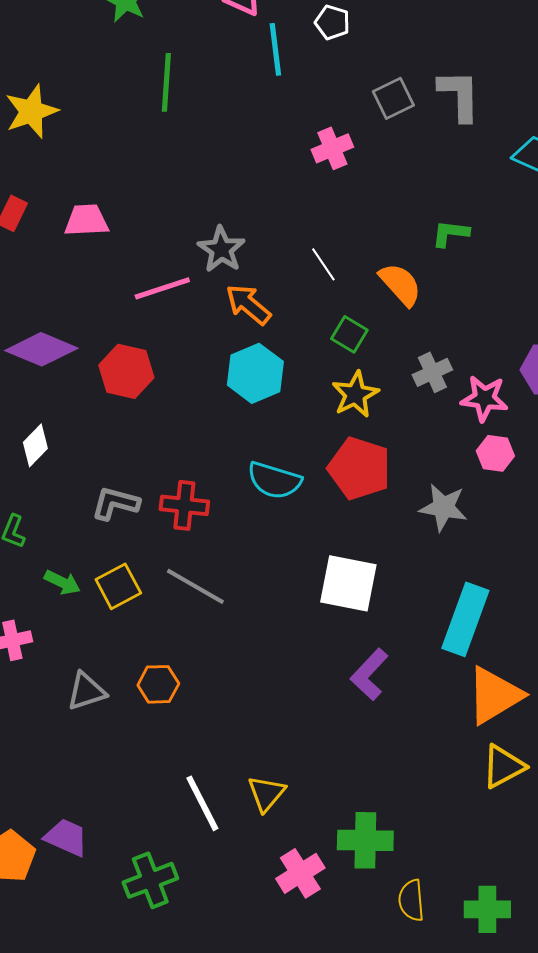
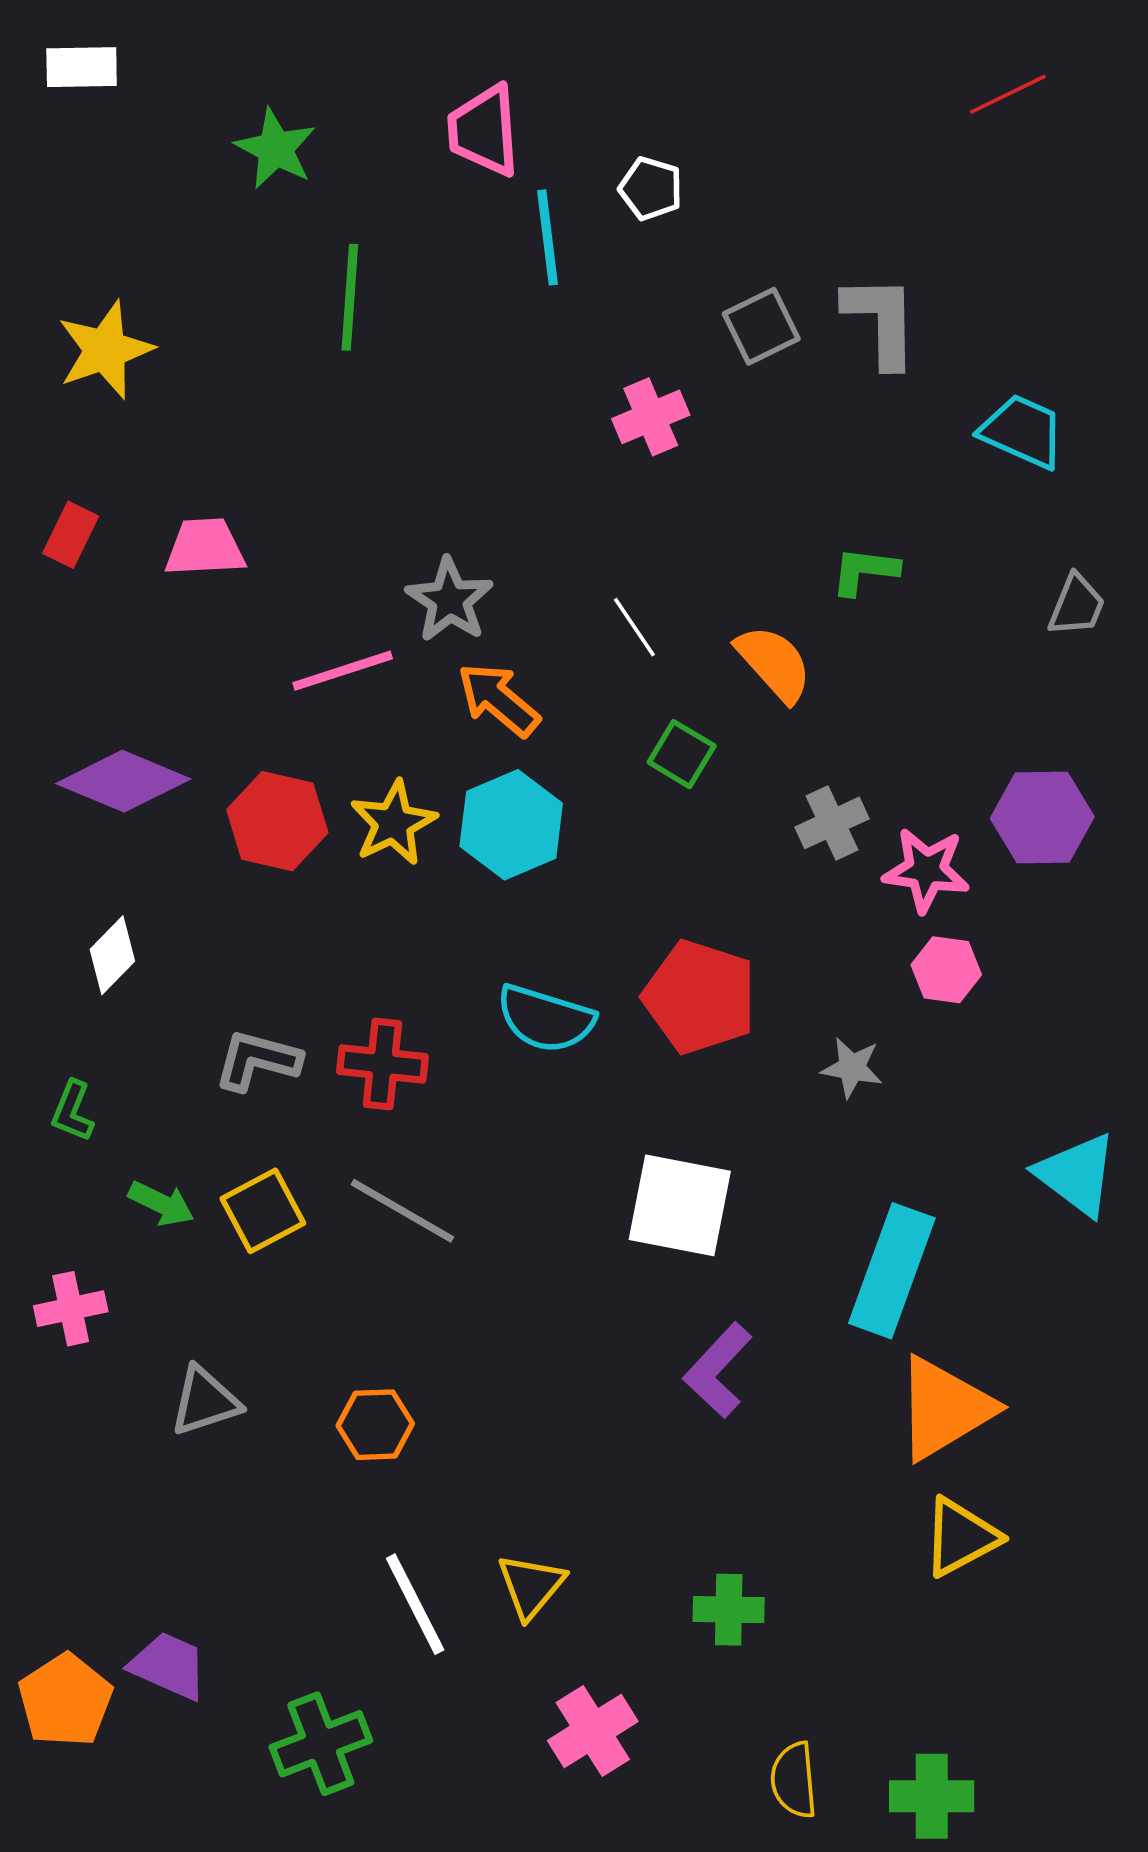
yellow star: (355, 394) -> (393, 823), moved
gray star: (443, 507) -> (852, 1068), size x0.7
orange hexagon: (158, 684) -> (375, 1425), moved
green cross: (365, 840) -> (729, 1610), moved, size x0.7

